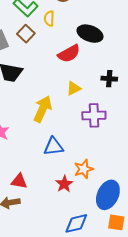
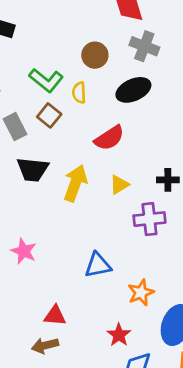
black ellipse: (90, 34) -> (133, 90), moved, turned -40
black cross: (109, 79) -> (168, 180), moved
yellow arrow: (43, 109) -> (75, 183), moved
red star: (64, 184) -> (119, 335), moved

